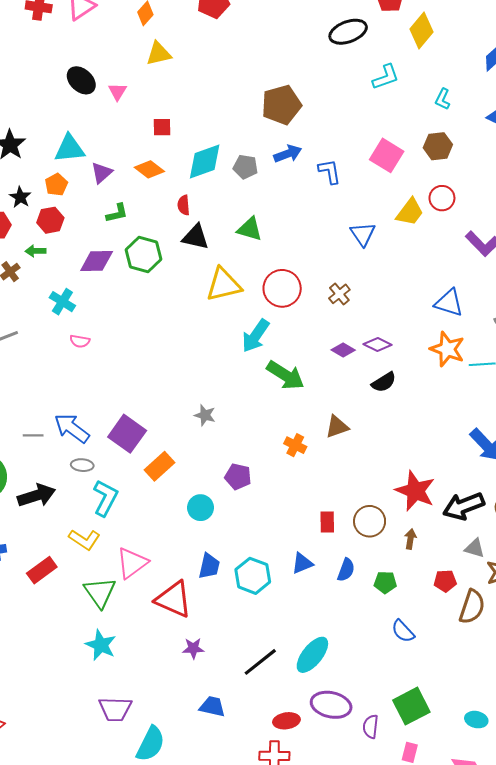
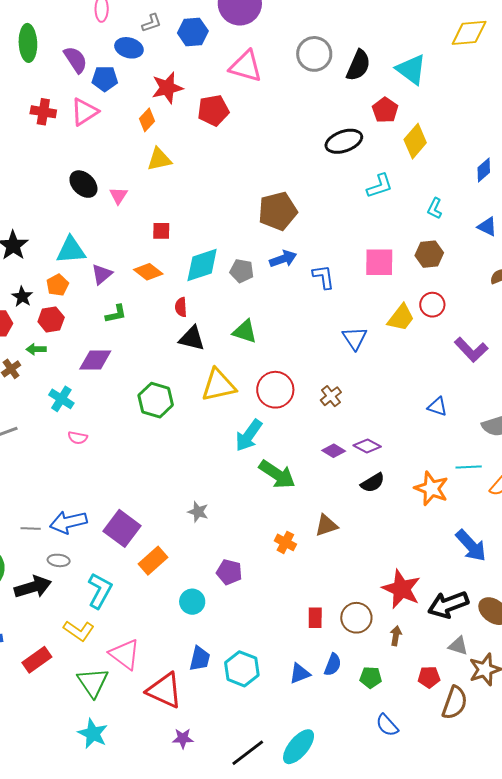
pink square: (387, 155) -> (379, 262), turned -32
green hexagon: (144, 255) -> (156, 400), moved
blue triangle: (449, 303) -> (437, 407), size x0.7
orange star: (447, 349) -> (431, 488), moved
blue arrow: (72, 428) -> (68, 522), turned -51
gray ellipse: (82, 465) -> (59, 560), moved
pink triangle: (132, 563) -> (125, 654), turned -48
blue triangle: (302, 563) -> (300, 673), moved

